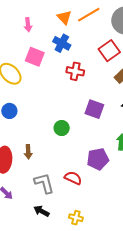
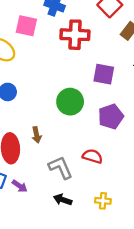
red cross: (75, 71) -> (75, 35), size x1.4
green circle: (62, 128) -> (70, 102), size x1.5
purple pentagon: (98, 159) -> (111, 117), moved

